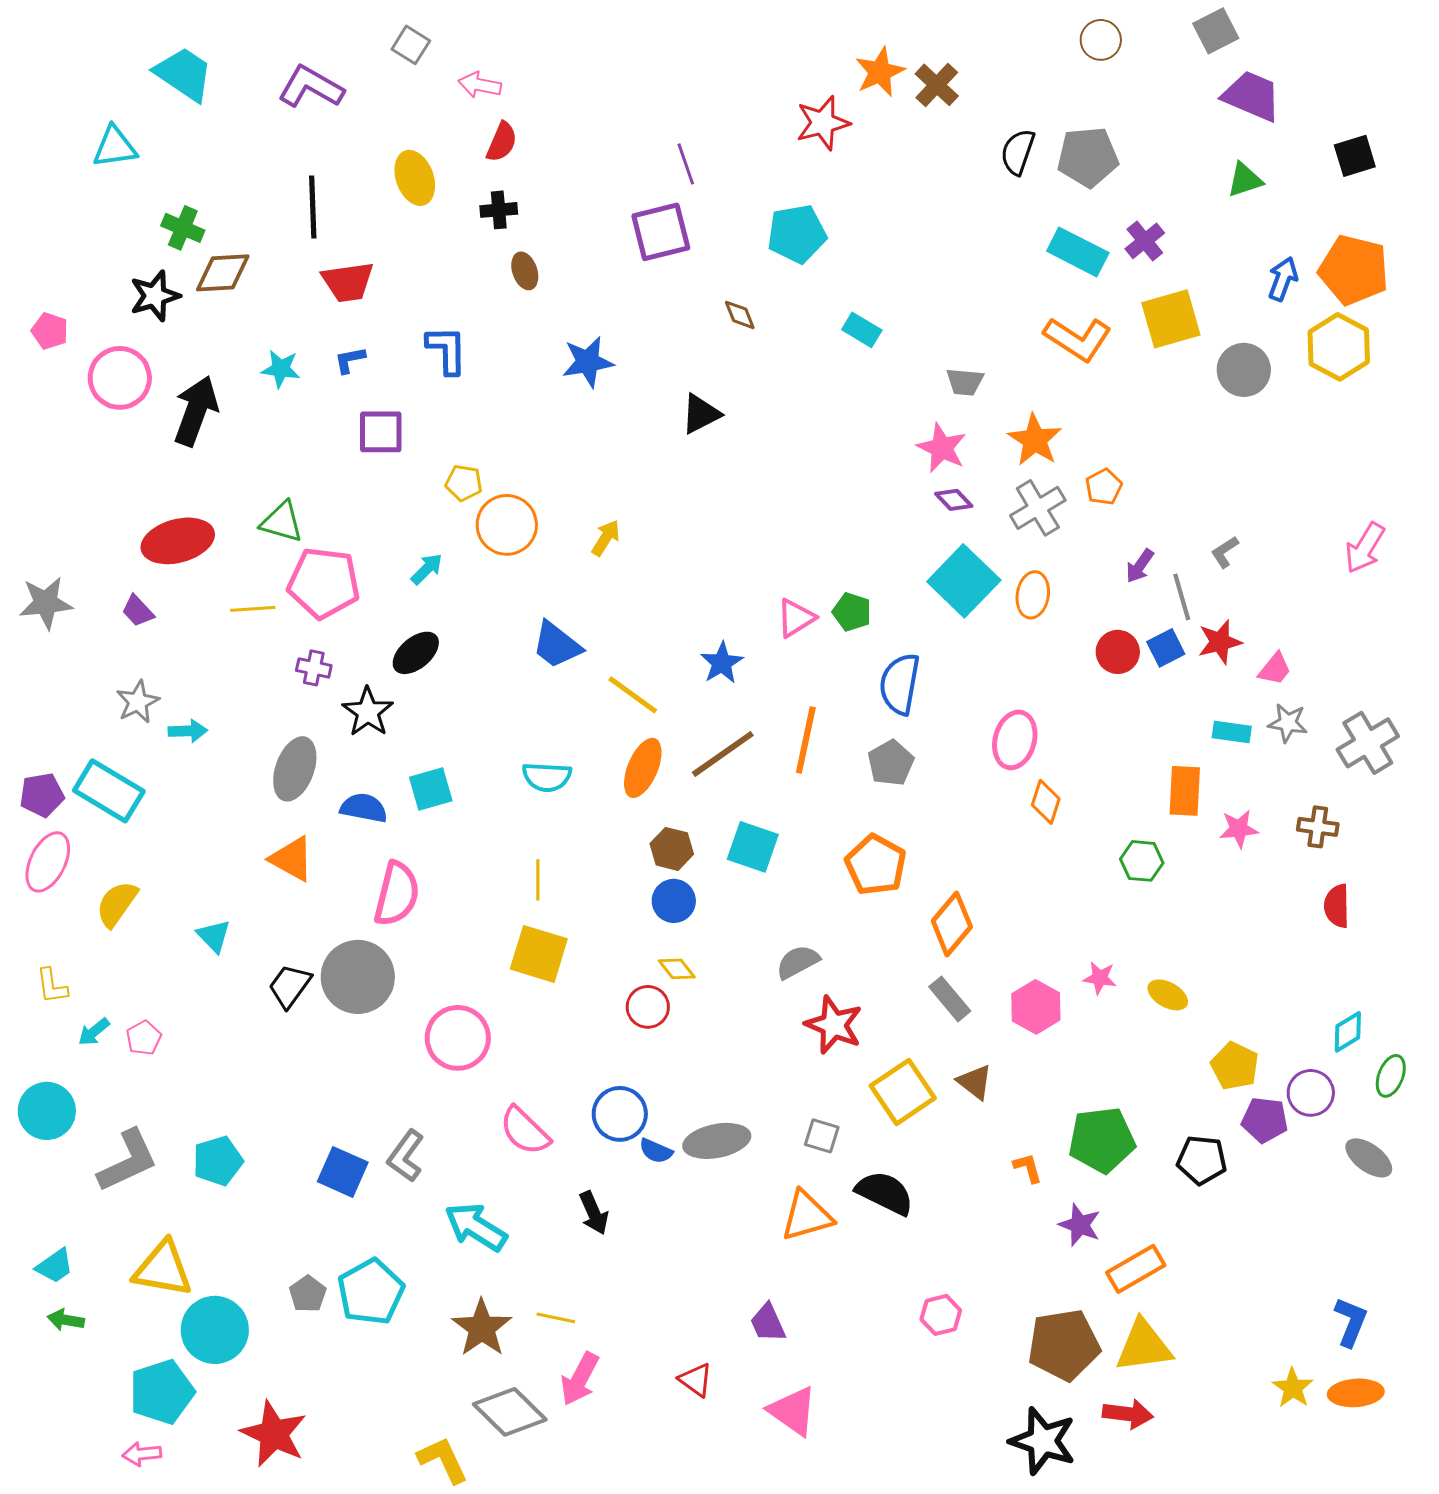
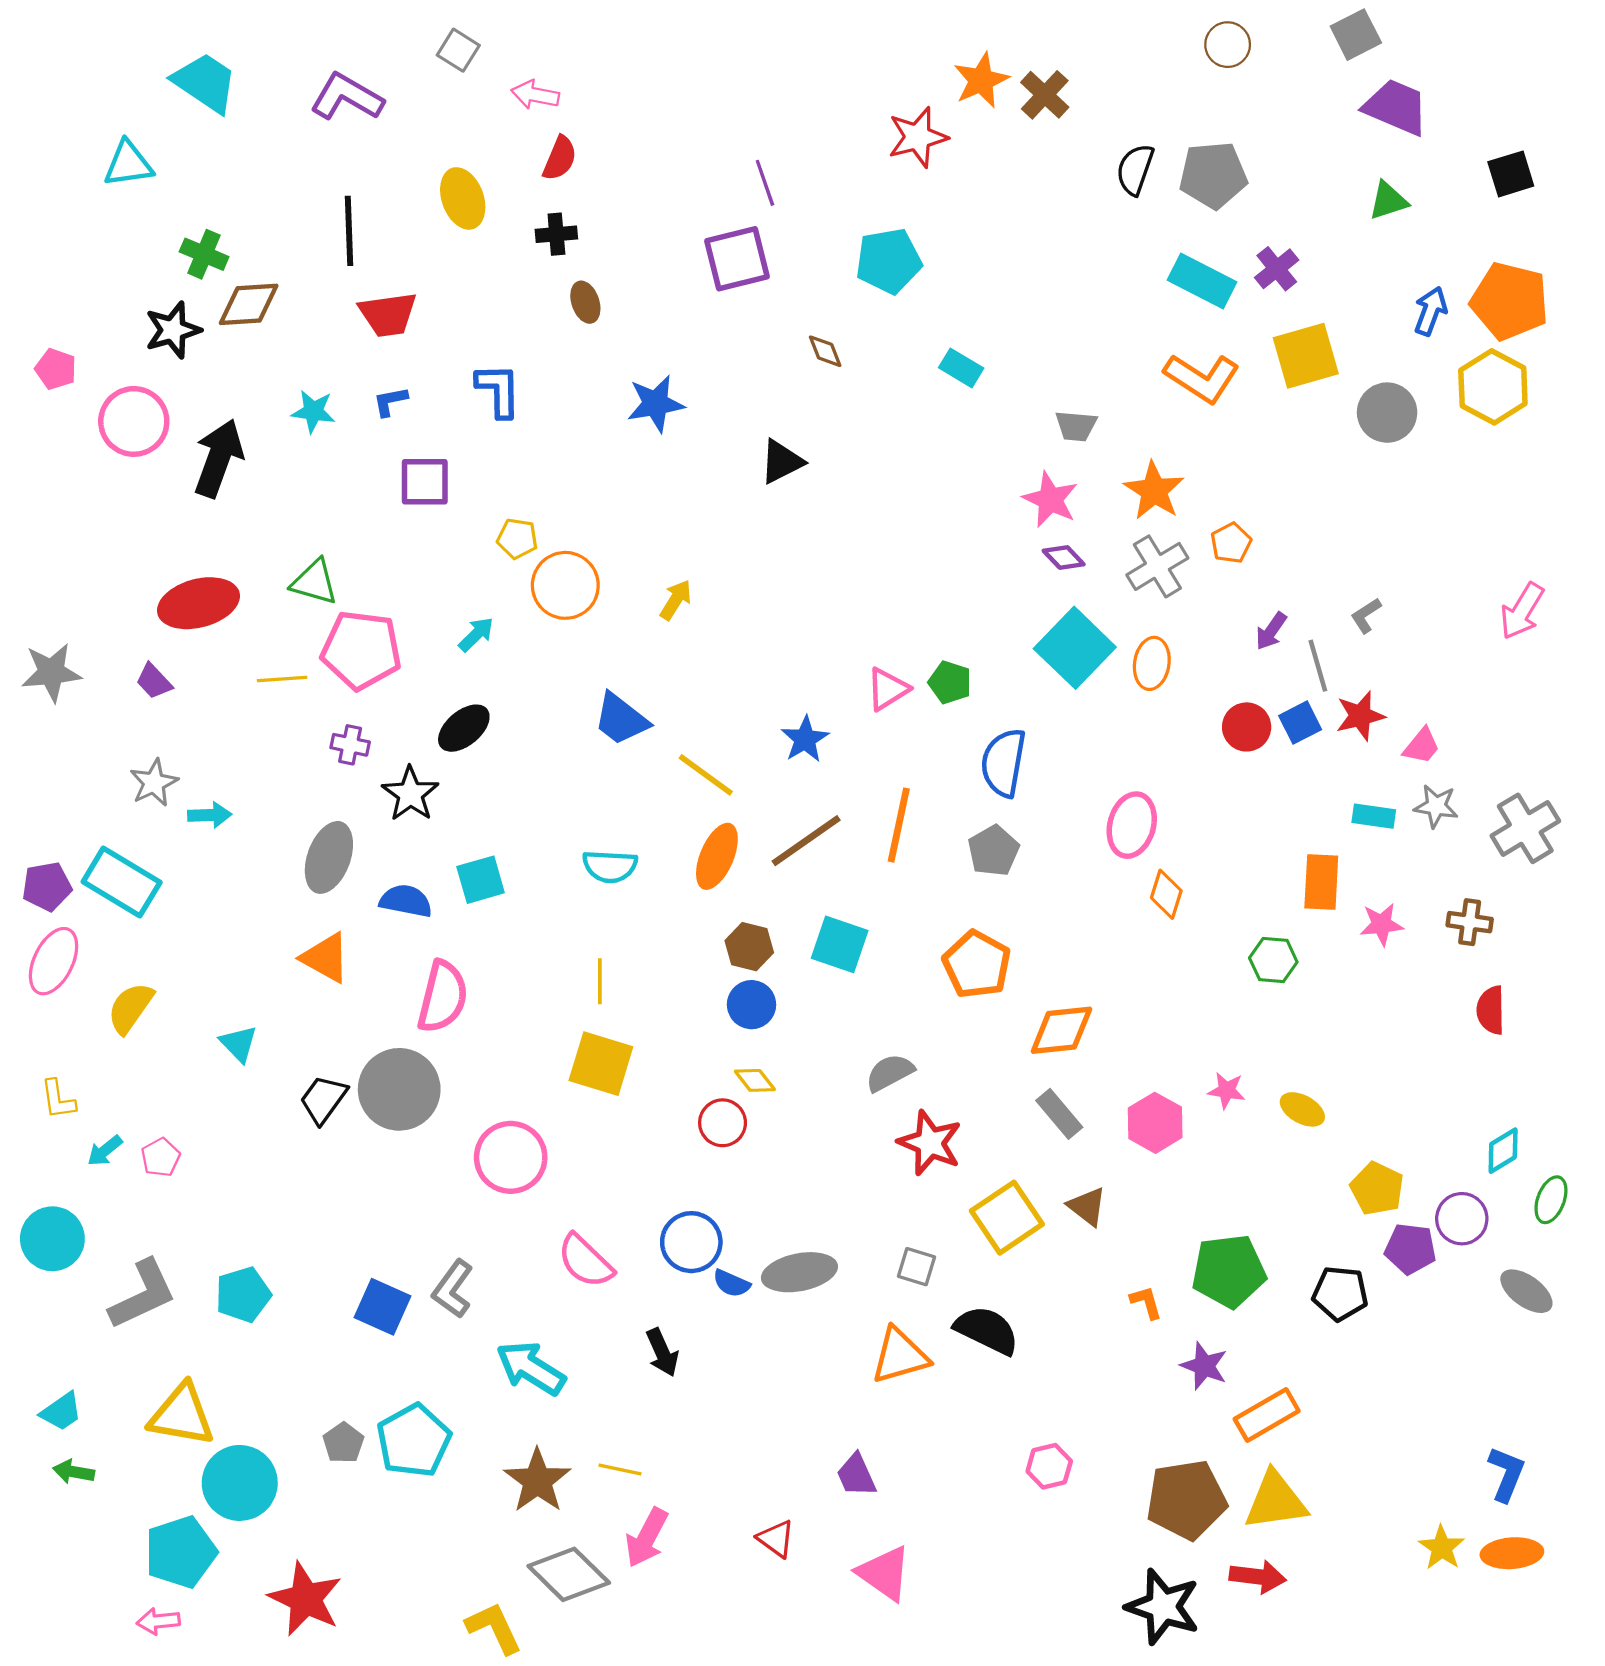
orange diamond: (952, 924) -> (1061, 1030), turned 44

